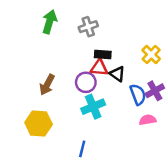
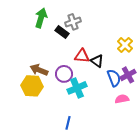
black rectangle: (103, 54) -> (62, 32), moved, turned 32
purple circle: (86, 82) -> (64, 74), moved
brown arrow: (47, 85) -> (39, 70), turned 84
yellow hexagon: (39, 123) -> (32, 86), moved

